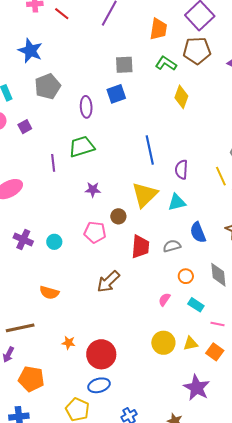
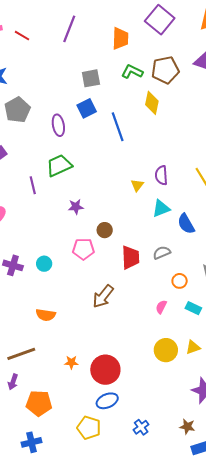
brown pentagon: (197, 51) -> (165, 70), moved
blue line: (150, 150) -> (118, 127), moved
yellow triangle: (145, 195) -> (137, 185), moved, size x0.5
blue semicircle: (198, 232) -> (186, 224), moved

